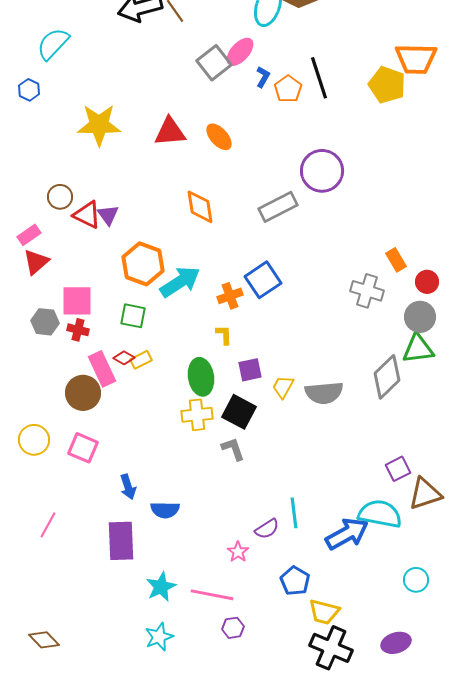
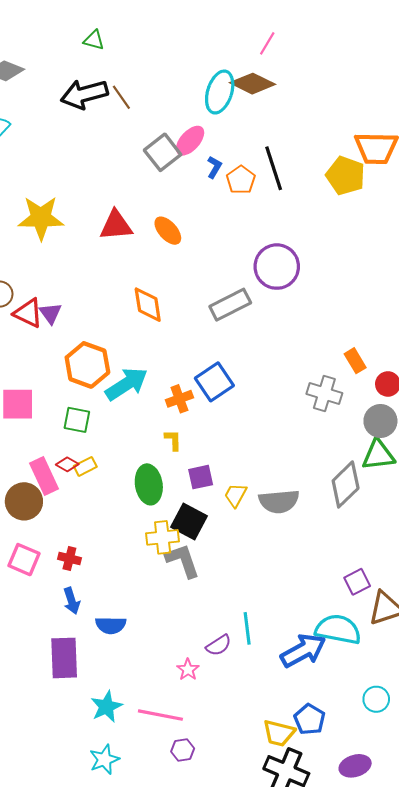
red cross: (78, 330) -> (69, 559), moved
yellow cross: (197, 415) -> (163, 537), moved
gray L-shape: (233, 449) -> (183, 561), size x1.4
blue pentagon: (295, 581) -> (310, 719), moved

